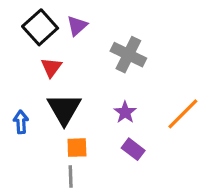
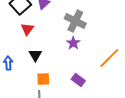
black triangle: (64, 109) -> (35, 55), size x0.6
purple star: (125, 112) -> (73, 43), moved

